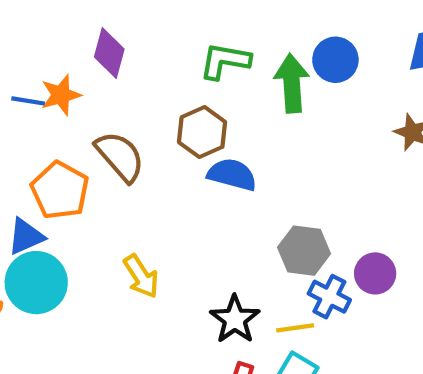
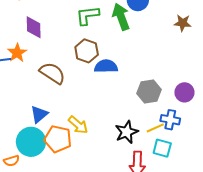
orange pentagon: (60, 190) -> (58, 139), moved
blue triangle: (26, 236) -> (39, 114), moved
blue cross: (329, 297) -> (170, 120), moved
black star: (235, 319) -> (127, 132), turned 30

